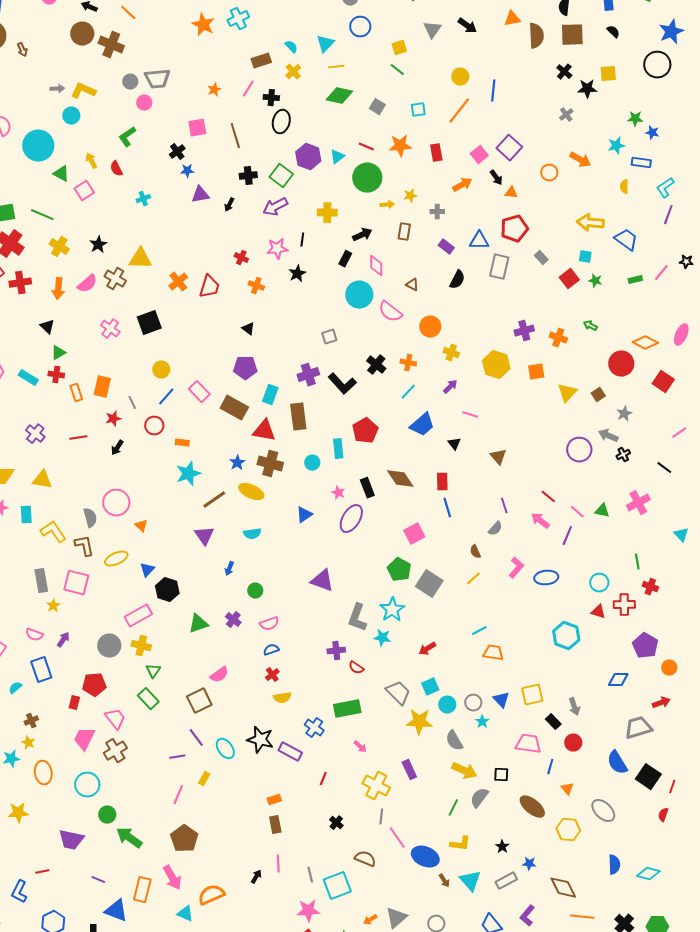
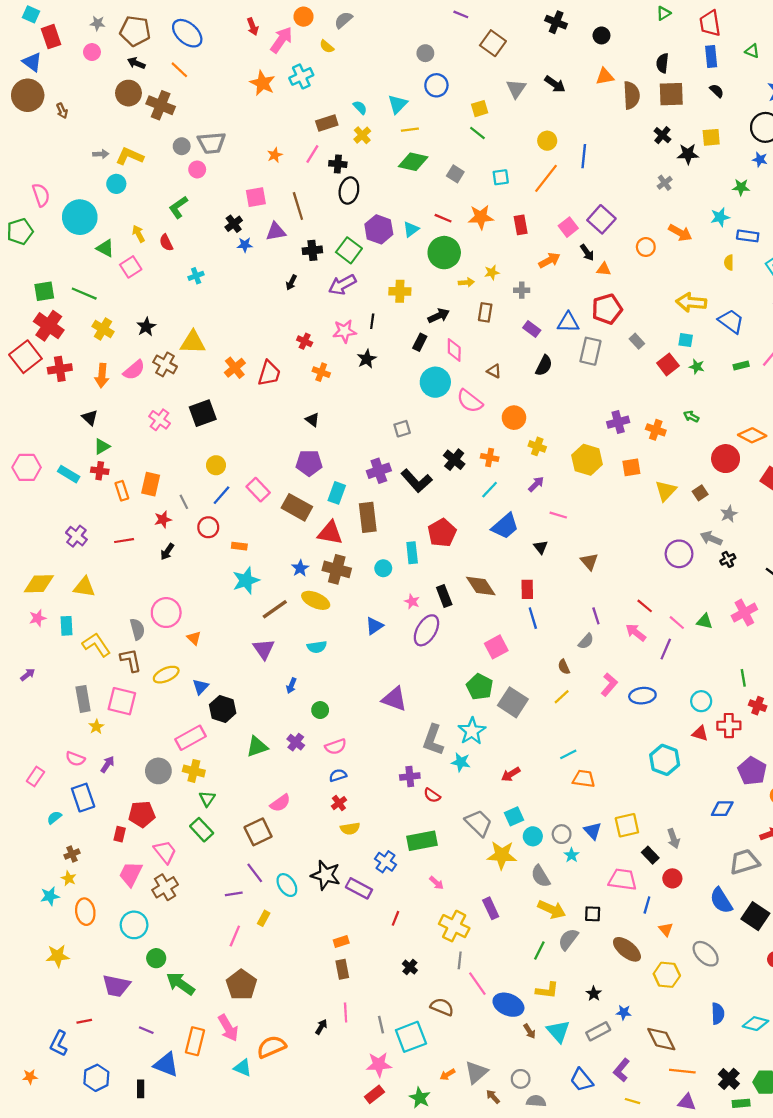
blue star: (652, 133) -> (760, 160), moved
purple triangle: (200, 195) -> (276, 232), moved

